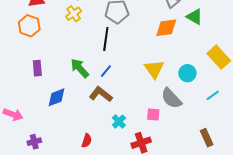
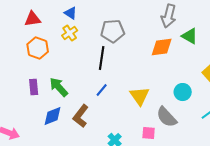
orange hexagon: (29, 26) -> (38, 48), moved
green arrow: (80, 68) -> (59, 87), moved
yellow triangle: (154, 69) -> (140, 96), moved
brown L-shape: (101, 94) -> (81, 116), moved, turned -90

